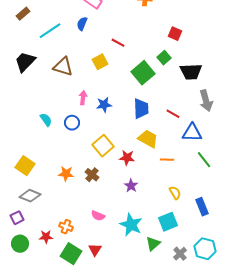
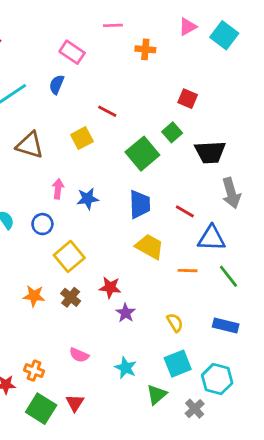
yellow square: (103, 146) -> (69, 256), moved
red star: (127, 158) -> (110, 287), moved
orange line: (167, 160) -> (188, 271), moved
yellow semicircle: (175, 193) -> (175, 323), moved
blue rectangle: (202, 207) -> (226, 325), moved, turned -54
cyan star: (131, 225) -> (126, 368), size x0.7
cyan hexagon: (205, 249) -> (217, 379), moved

